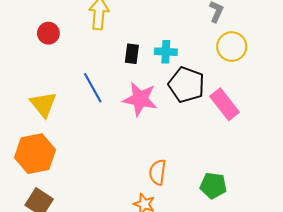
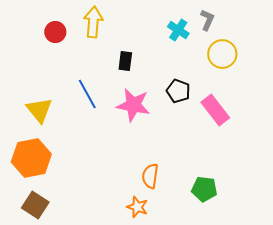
red circle: (48, 33) -> (55, 32), moved
cyan cross: (166, 52) -> (178, 30), moved, turned 30
black pentagon: (186, 85) -> (178, 91), size x0.7

